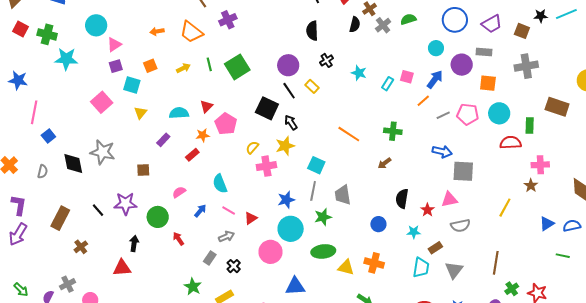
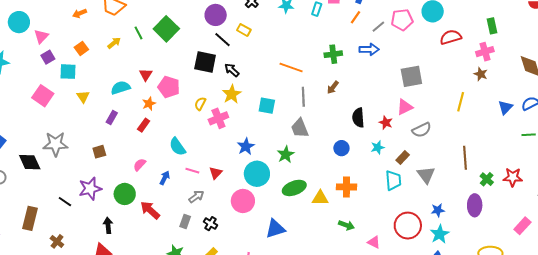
green rectangle: (530, 125) -> (492, 26), moved
blue arrow: (442, 152) -> (369, 49), moved
gray line: (313, 191) -> (303, 97), moved
red arrow: (178, 239) -> (150, 210), size x1.5

